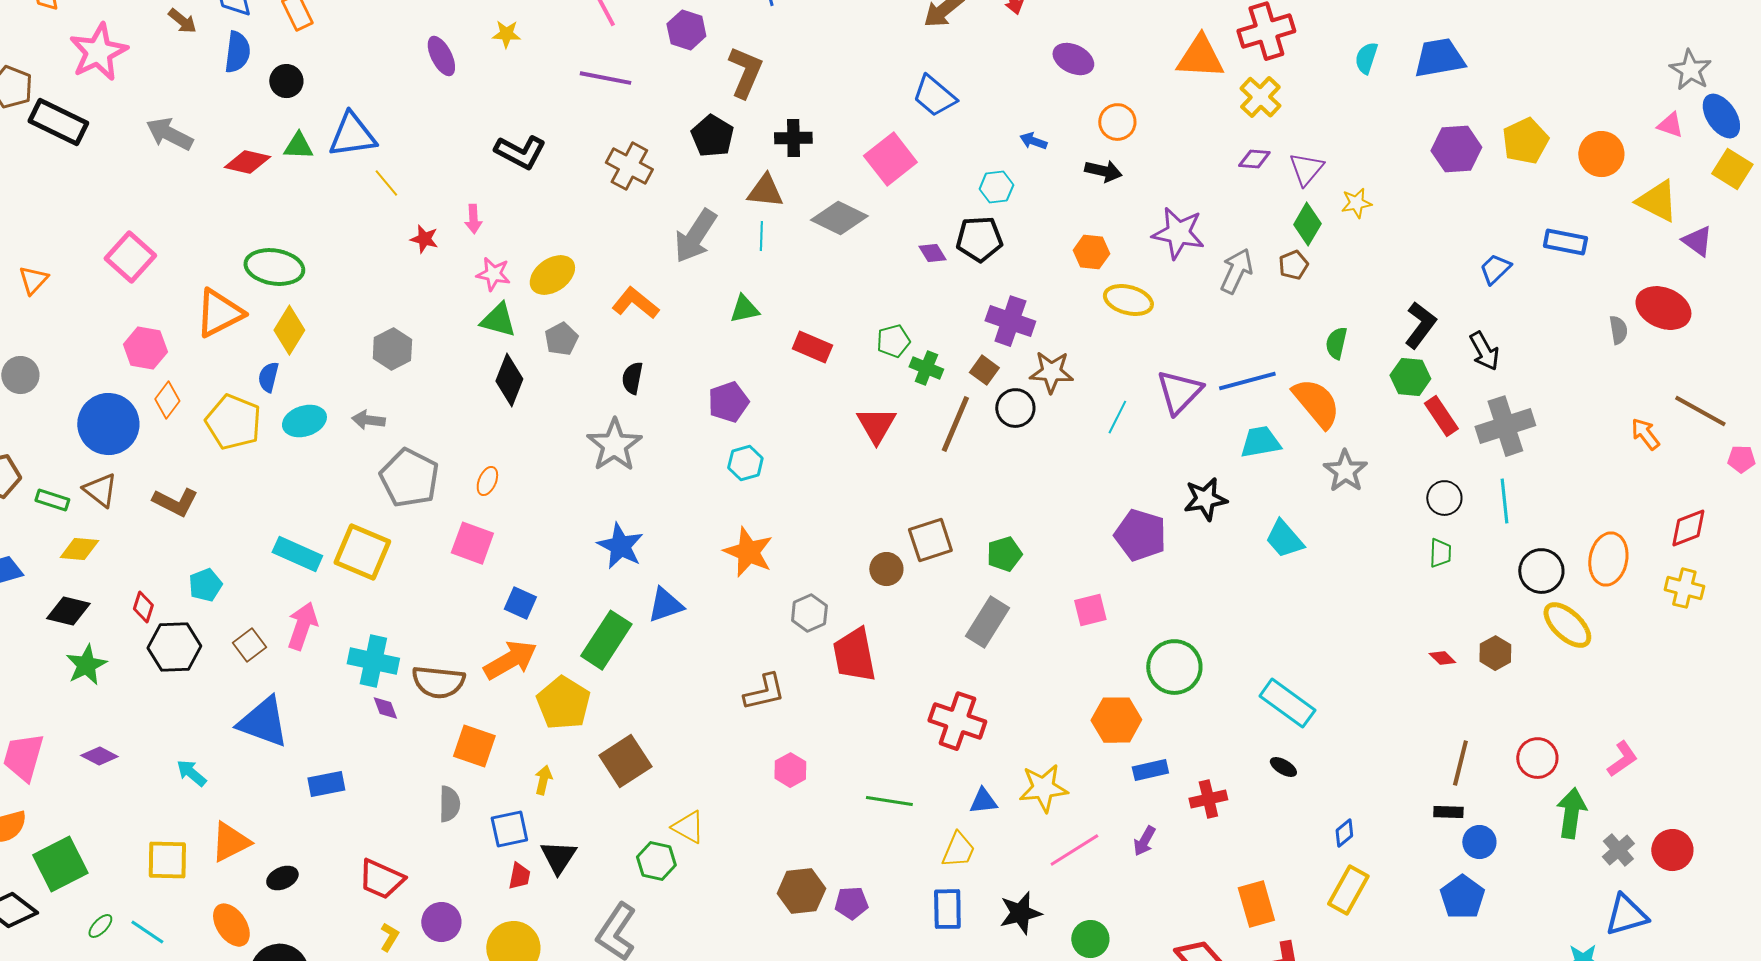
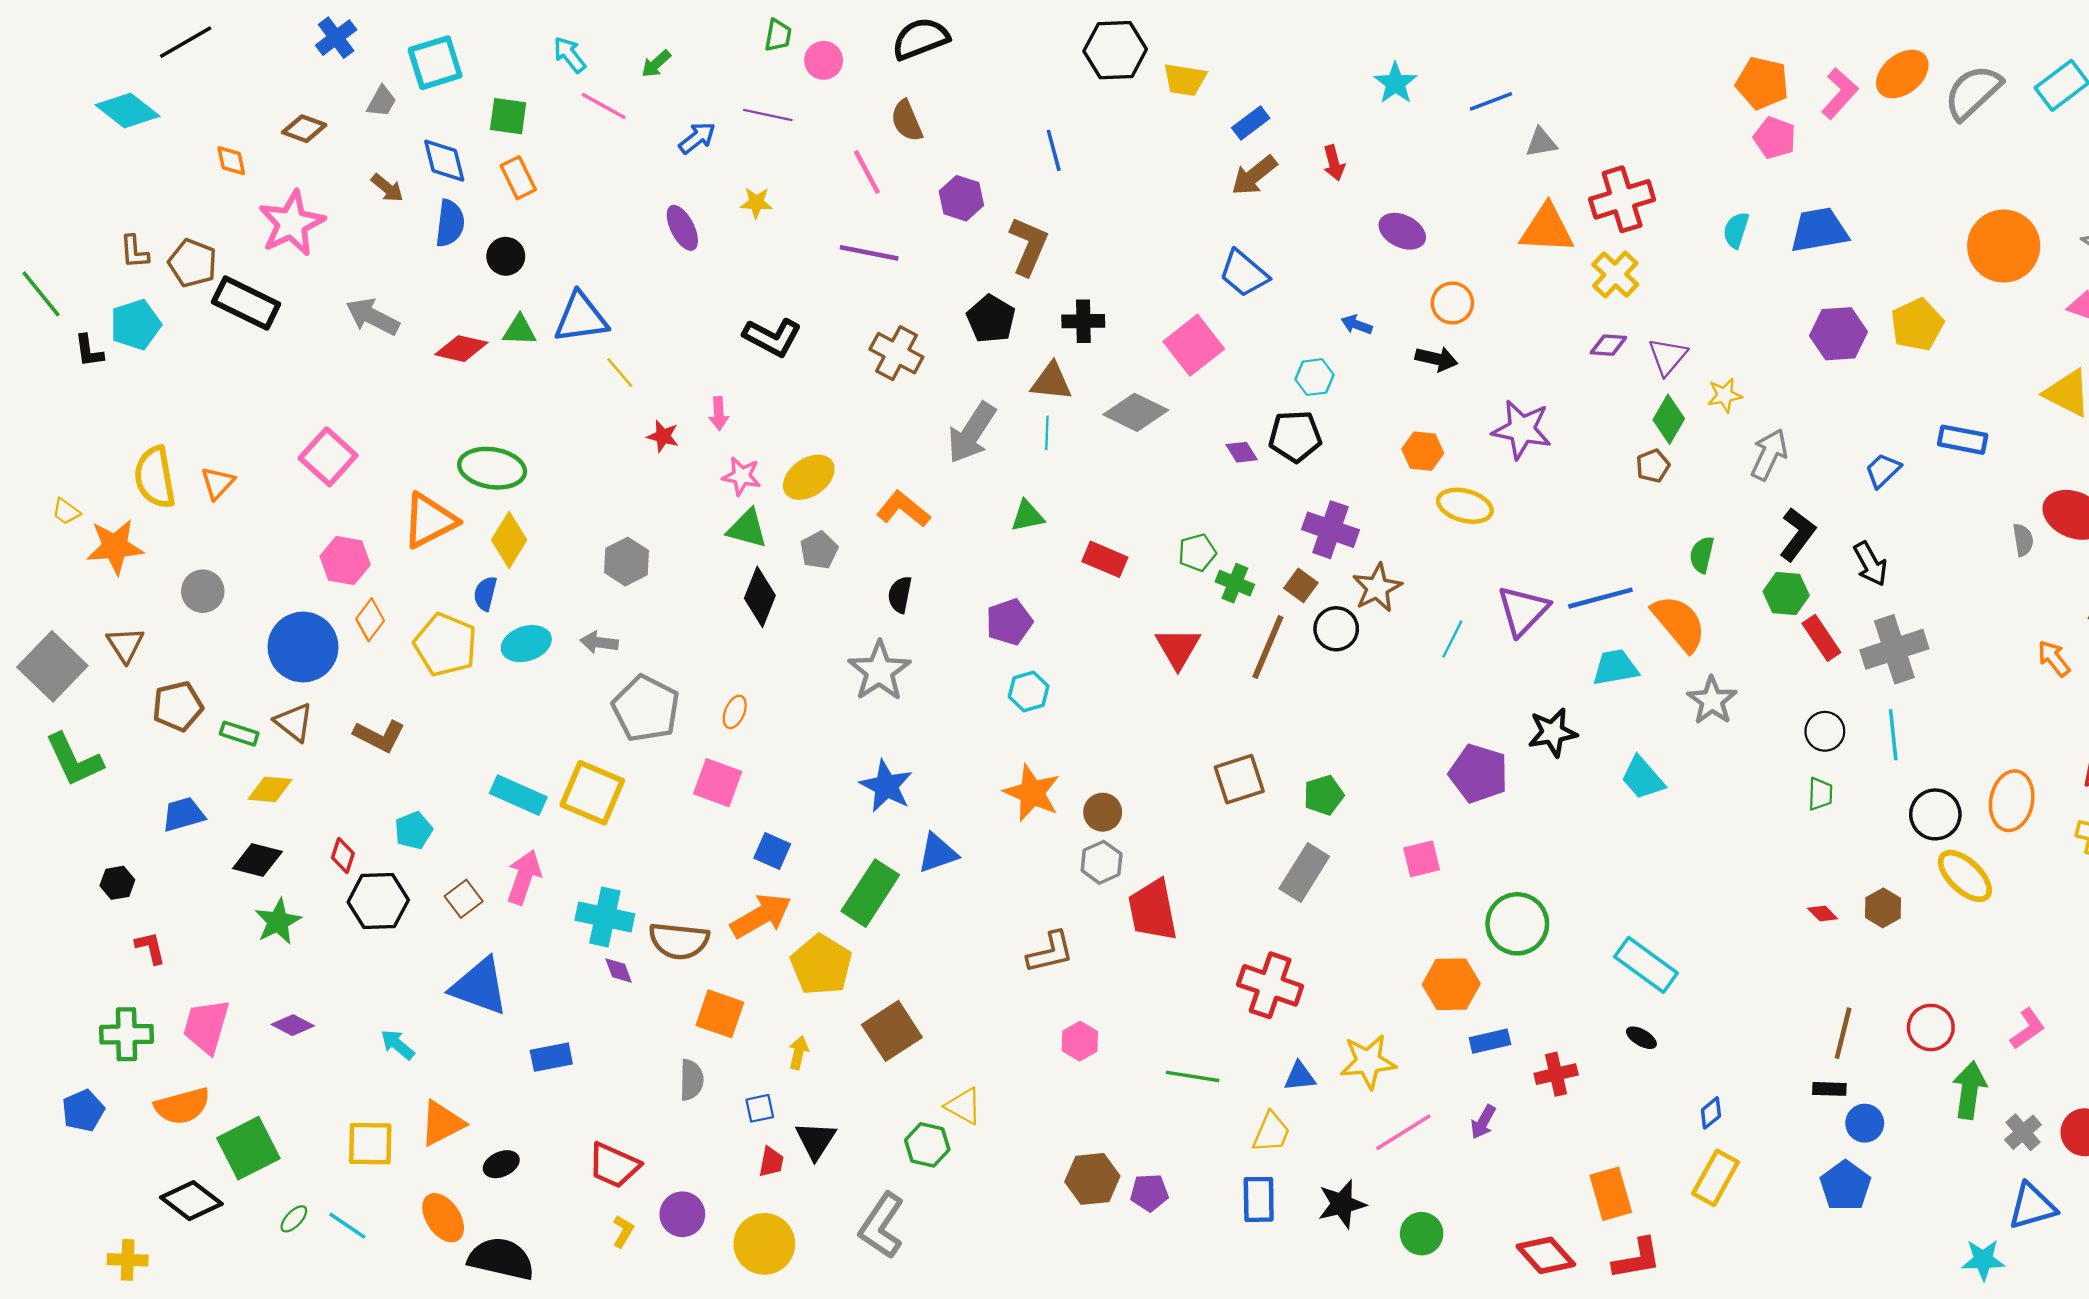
orange circle: (1601, 154) -> (2004, 246), moved, size x1.4
gray arrow: (1236, 271) -> (1769, 454), moved
brown star: (1051, 372) -> (1377, 588), turned -30
brown circle: (886, 569) -> (1103, 812), moved
blue square: (509, 829) -> (760, 1108), size x0.7

